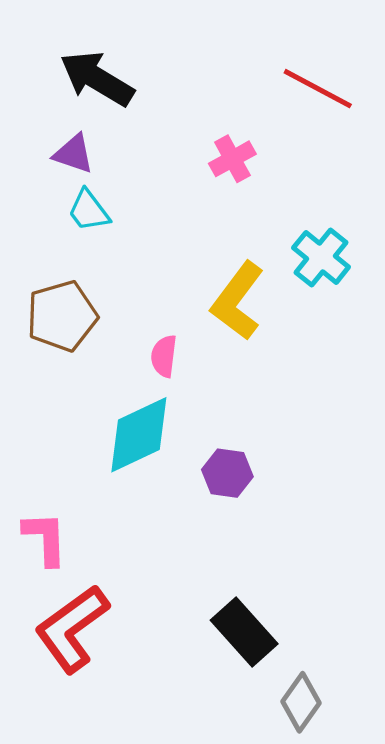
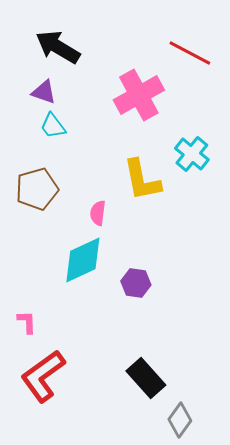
pink cross: (232, 159) -> (139, 95), size x1.8
yellow L-shape: (237, 301) -> (142, 180), turned -48
pink L-shape: (45, 538) -> (27, 322), size x0.7

